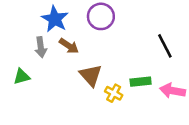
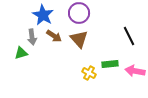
brown triangle: (91, 75) -> (79, 39), moved
green triangle: (22, 77) -> (21, 53), moved

